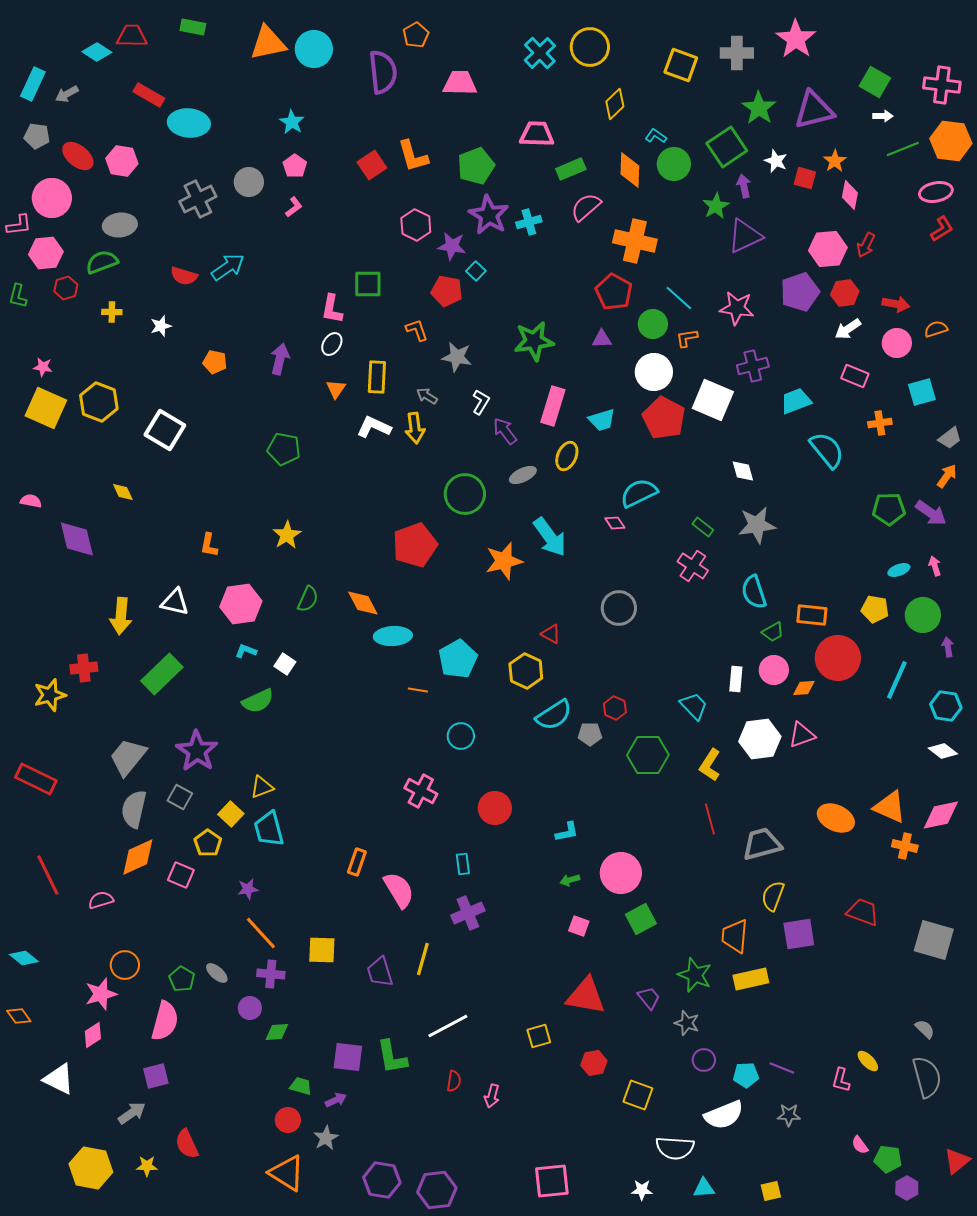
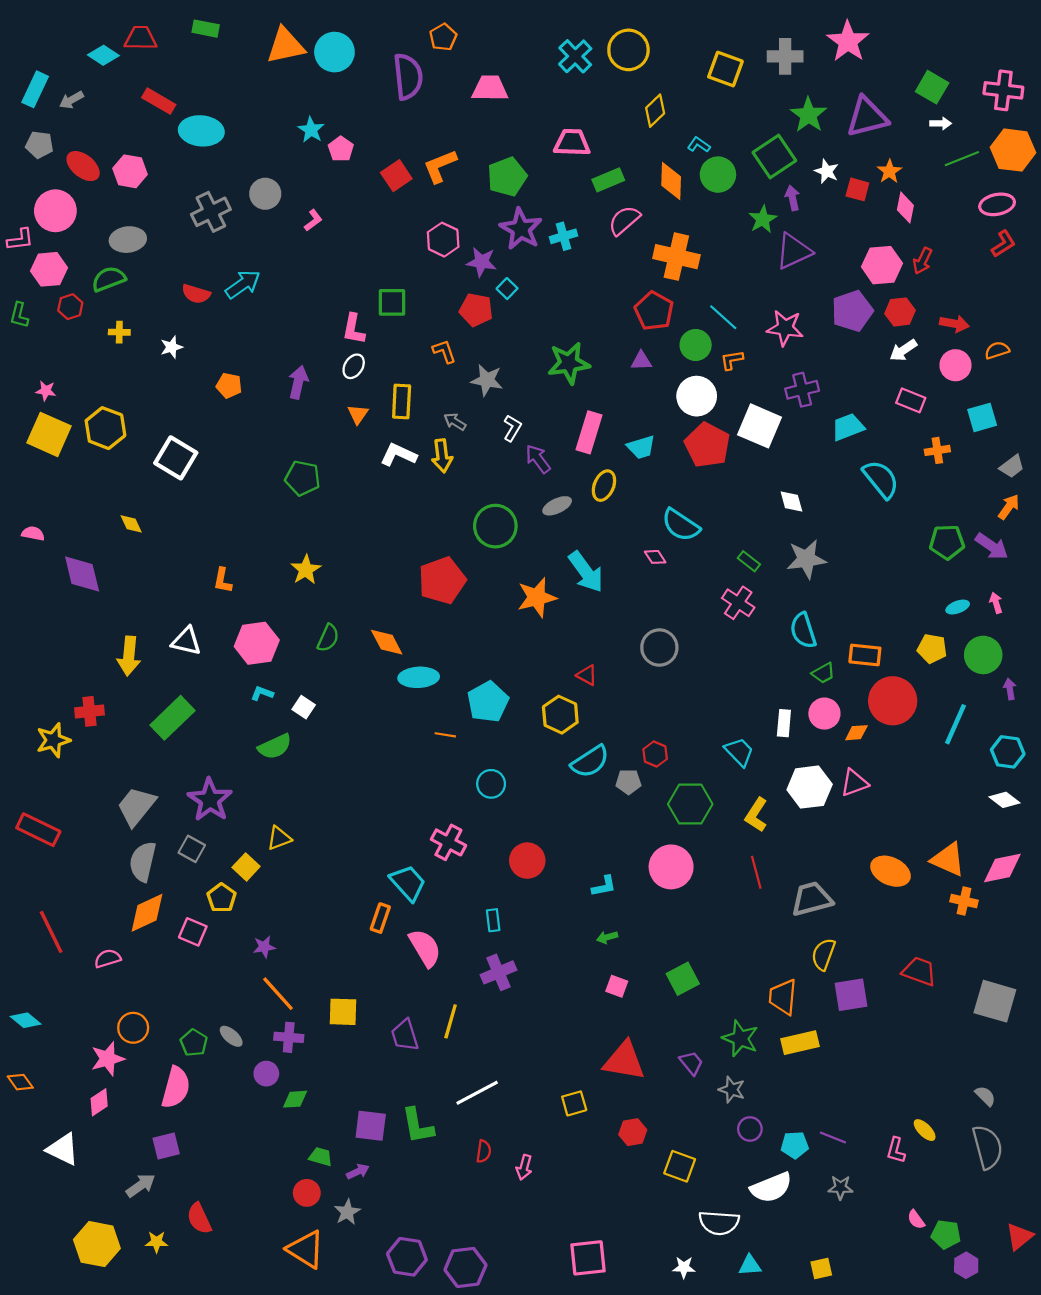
orange L-shape: (413, 156) -> (440, 166), turned 84
pink pentagon: (295, 166) -> (341, 149), moved
cyan semicircle: (639, 493) -> (681, 525), turned -120
cyan trapezoid: (269, 829) -> (408, 883), moved, turned 153
pink circle: (621, 873) -> (671, 867), moved

